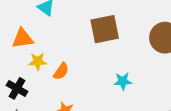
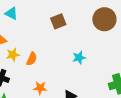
brown square: (105, 29) -> (58, 21), size x0.7

